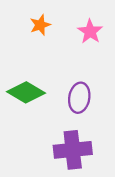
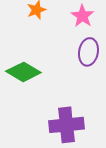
purple ellipse: (79, 98) -> (88, 52), moved

